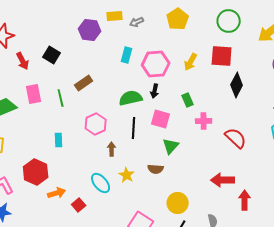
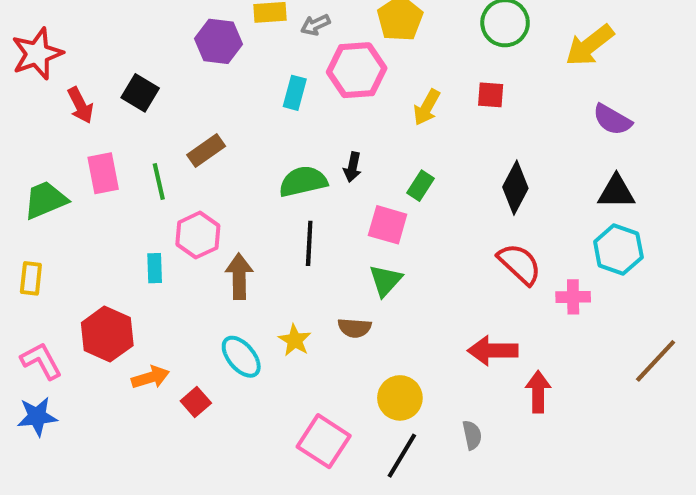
red square: (222, 56) -> (491, 95), size x0.6
pink hexagon: (156, 64) -> (357, 70), moved
black diamond: (237, 85) -> (515, 188), moved
green rectangle: (188, 100) -> (421, 186), turned 56
pink square: (161, 119) -> (388, 225), moved
pink cross: (204, 121) -> (573, 297), moved
pink hexagon: (96, 124) -> (198, 235), moved
brown arrow: (112, 149) -> (239, 276), moved, size x1.5

